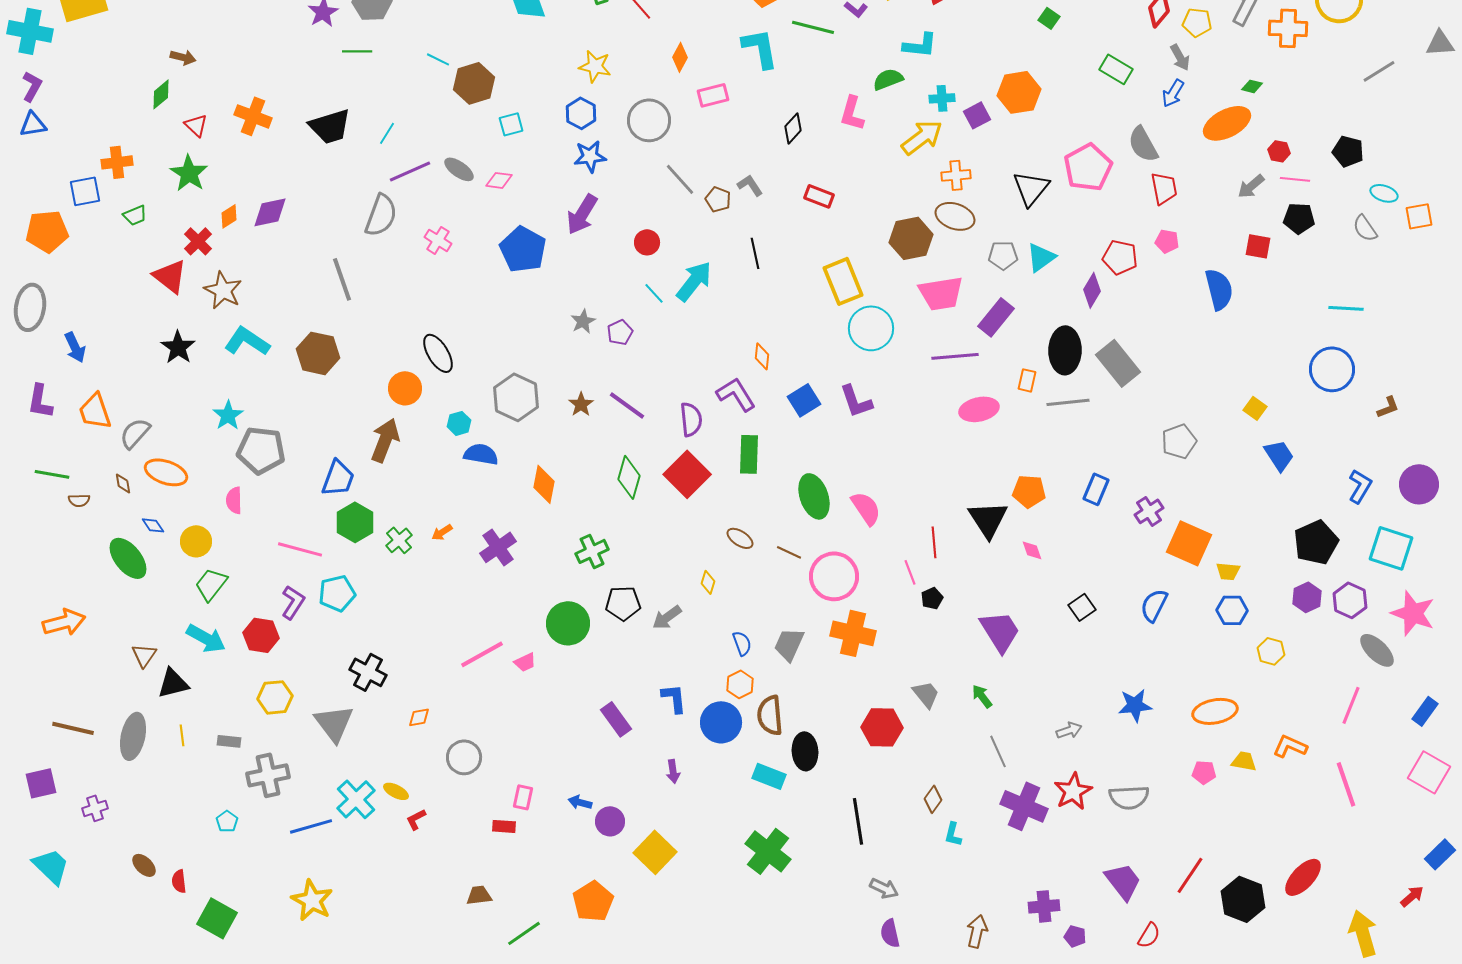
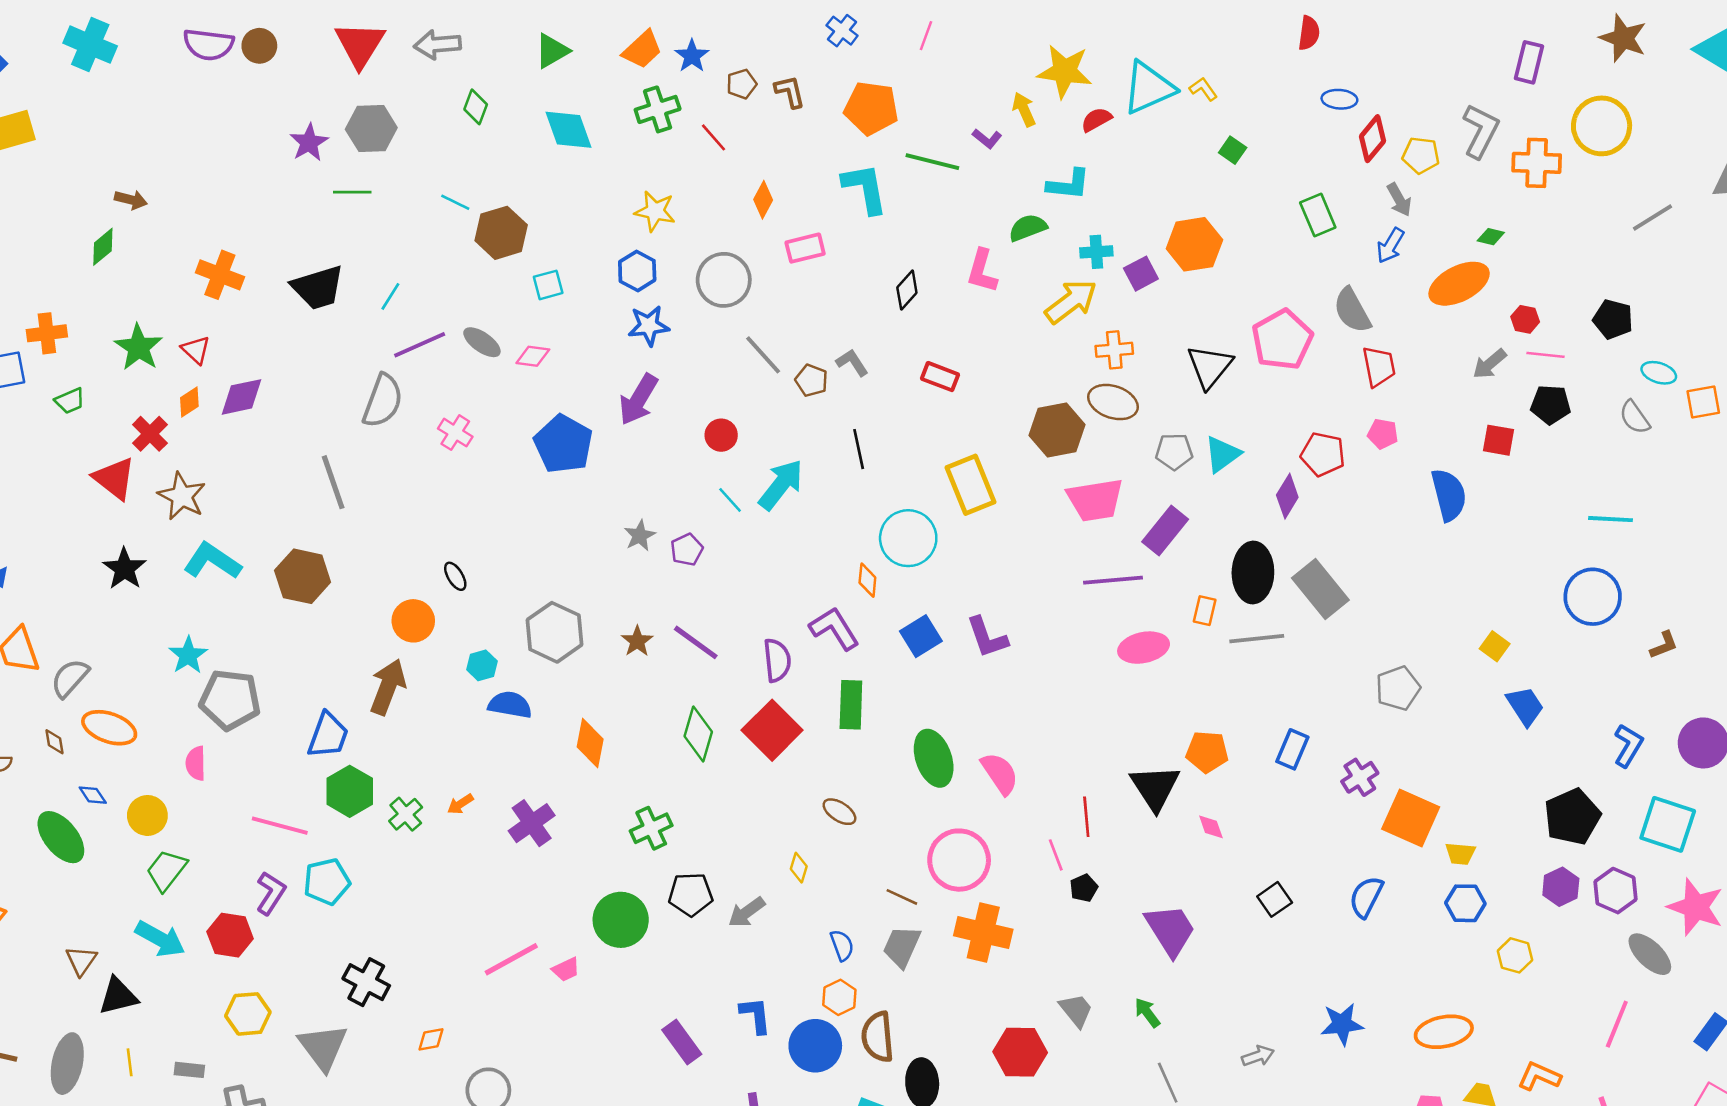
green rectangle: (1116, 69) -> (1318, 215), turned 36
red triangle: (196, 125) -> (196, 350), moved
cyan circle: (871, 328) -> (908, 538), moved
black ellipse: (438, 353) -> (455, 576), size x0.6
brown line: (789, 552) -> (902, 897), moved

